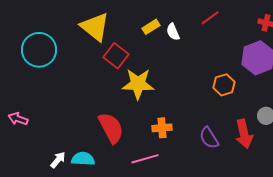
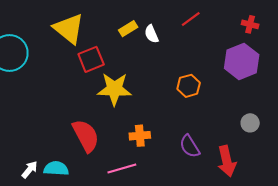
red square: (116, 56) -> (91, 59), turned 30
orange hexagon: (224, 85) -> (189, 86), moved
red arrow: (244, 134) -> (227, 161), moved

